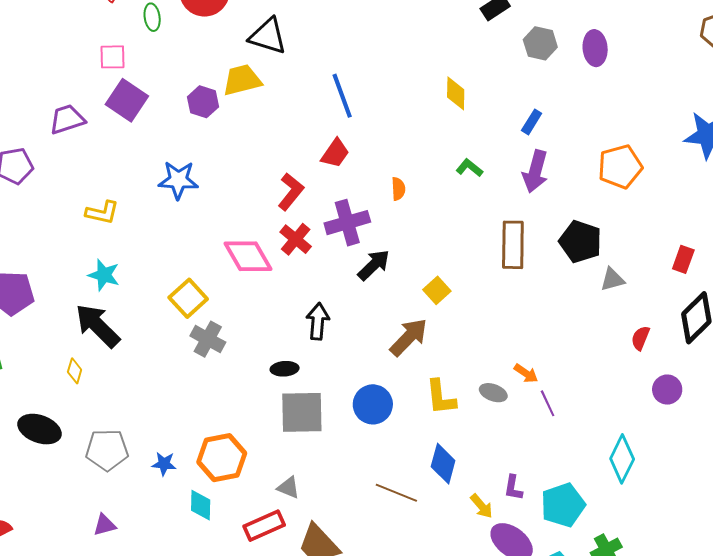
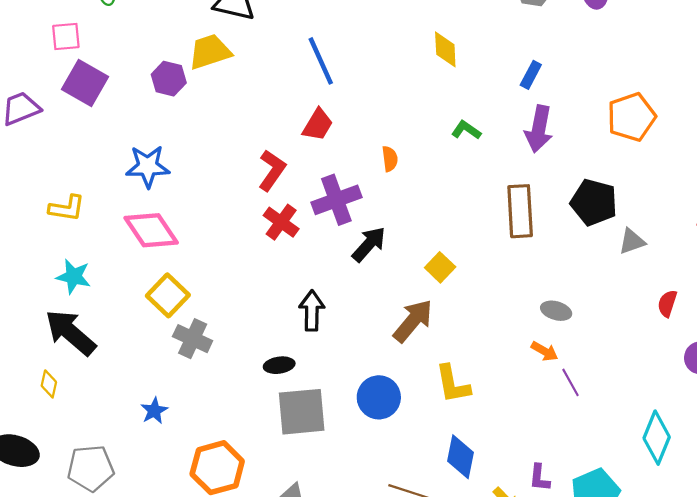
pink diamond: (248, 256) -> (151, 230), moved
gray ellipse: (493, 393) -> (556, 311), moved
blue star: (164, 464) -> (154, 411), moved, turned -30

